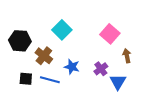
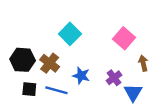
black hexagon: (20, 41) -> (23, 60), moved

